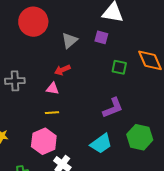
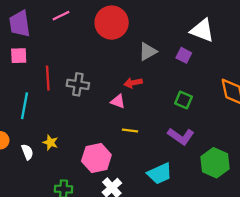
green square: (119, 67) -> (183, 100), moved
purple L-shape: (113, 108) -> (181, 136), turned 45
yellow line: (52, 113) -> (130, 131), moved
green hexagon: (140, 137) -> (215, 163), moved

